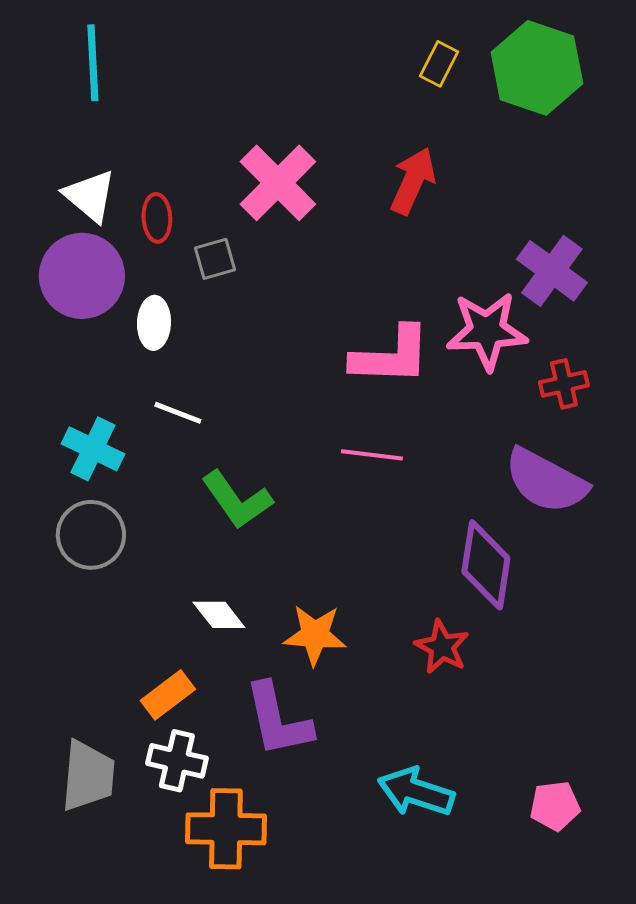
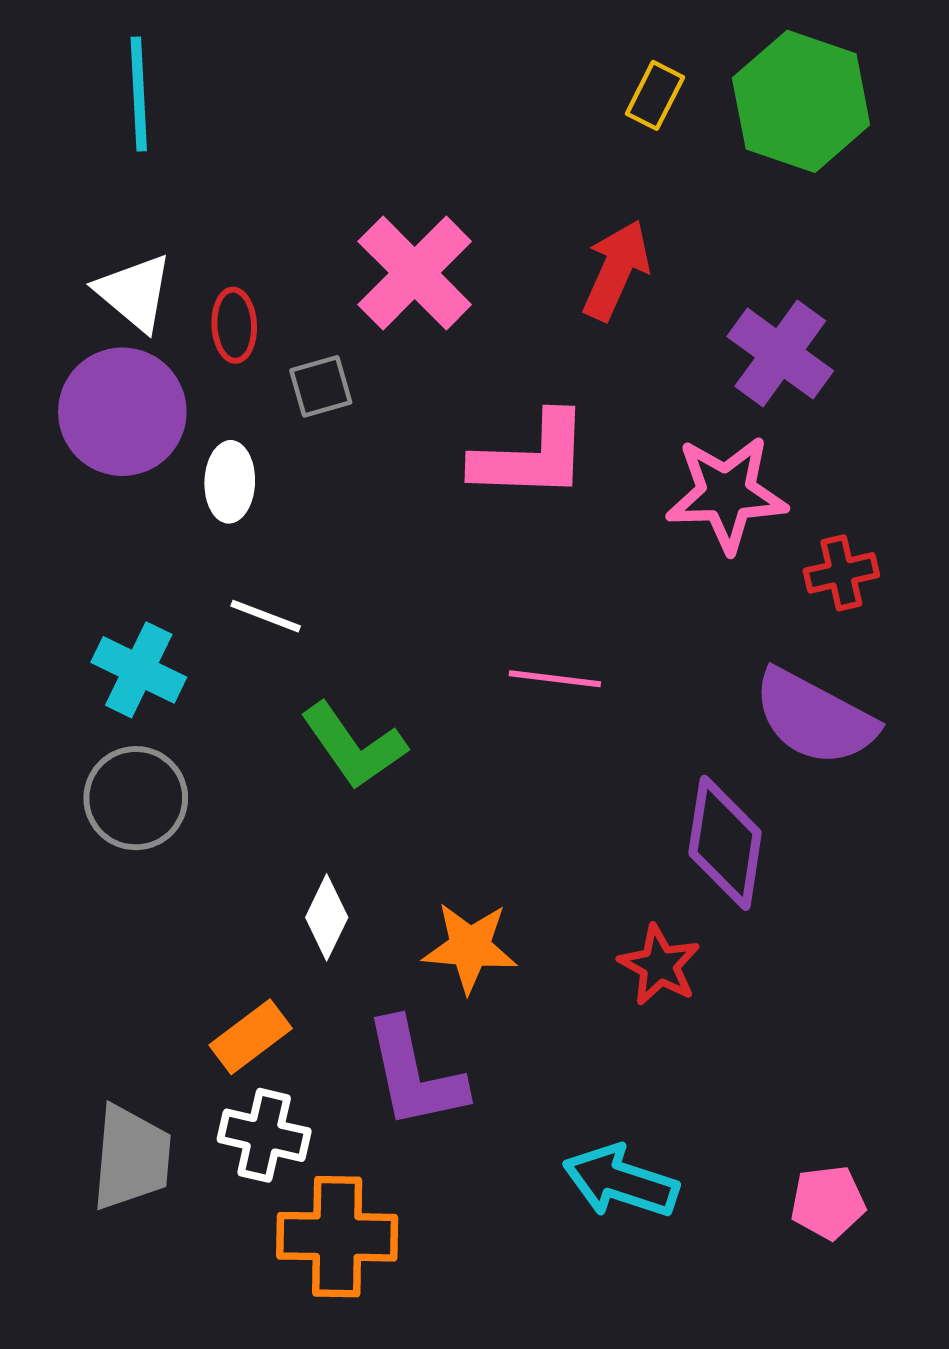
purple cross: (552, 271) -> (780, 354), moved
pink L-shape: (391, 356) -> (531, 456), moved
white diamond: (219, 615) -> (327, 917), turned 64

